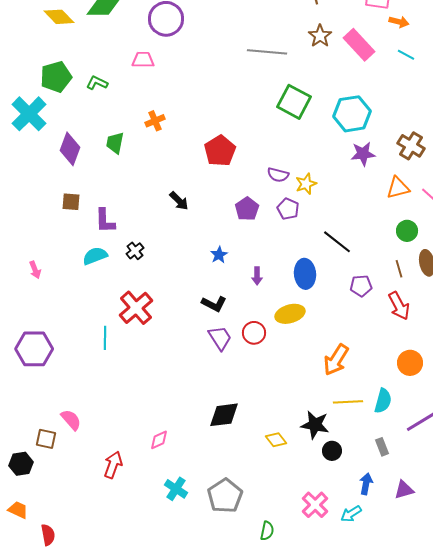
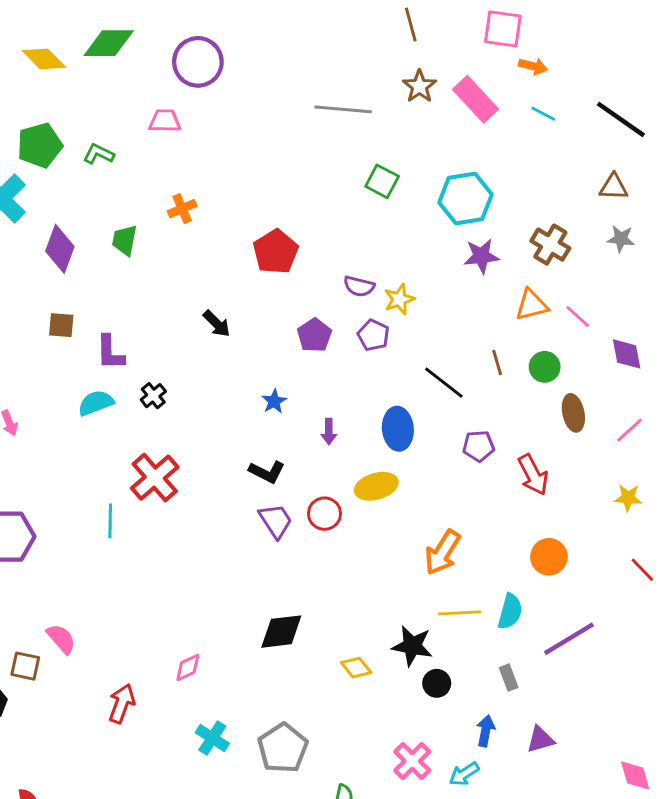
green square: (294, 102) -> (382, 181), size x0.7
brown line: (399, 269) -> (497, 363), moved

